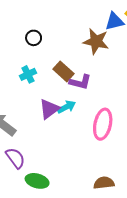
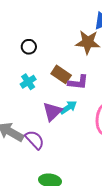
purple semicircle: (15, 158) -> (35, 140), moved

